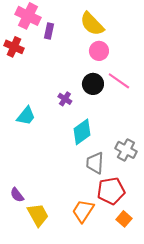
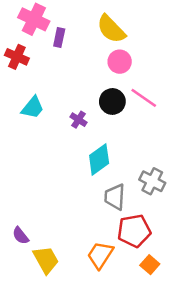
cyan trapezoid: (26, 116) -> (33, 108), moved

